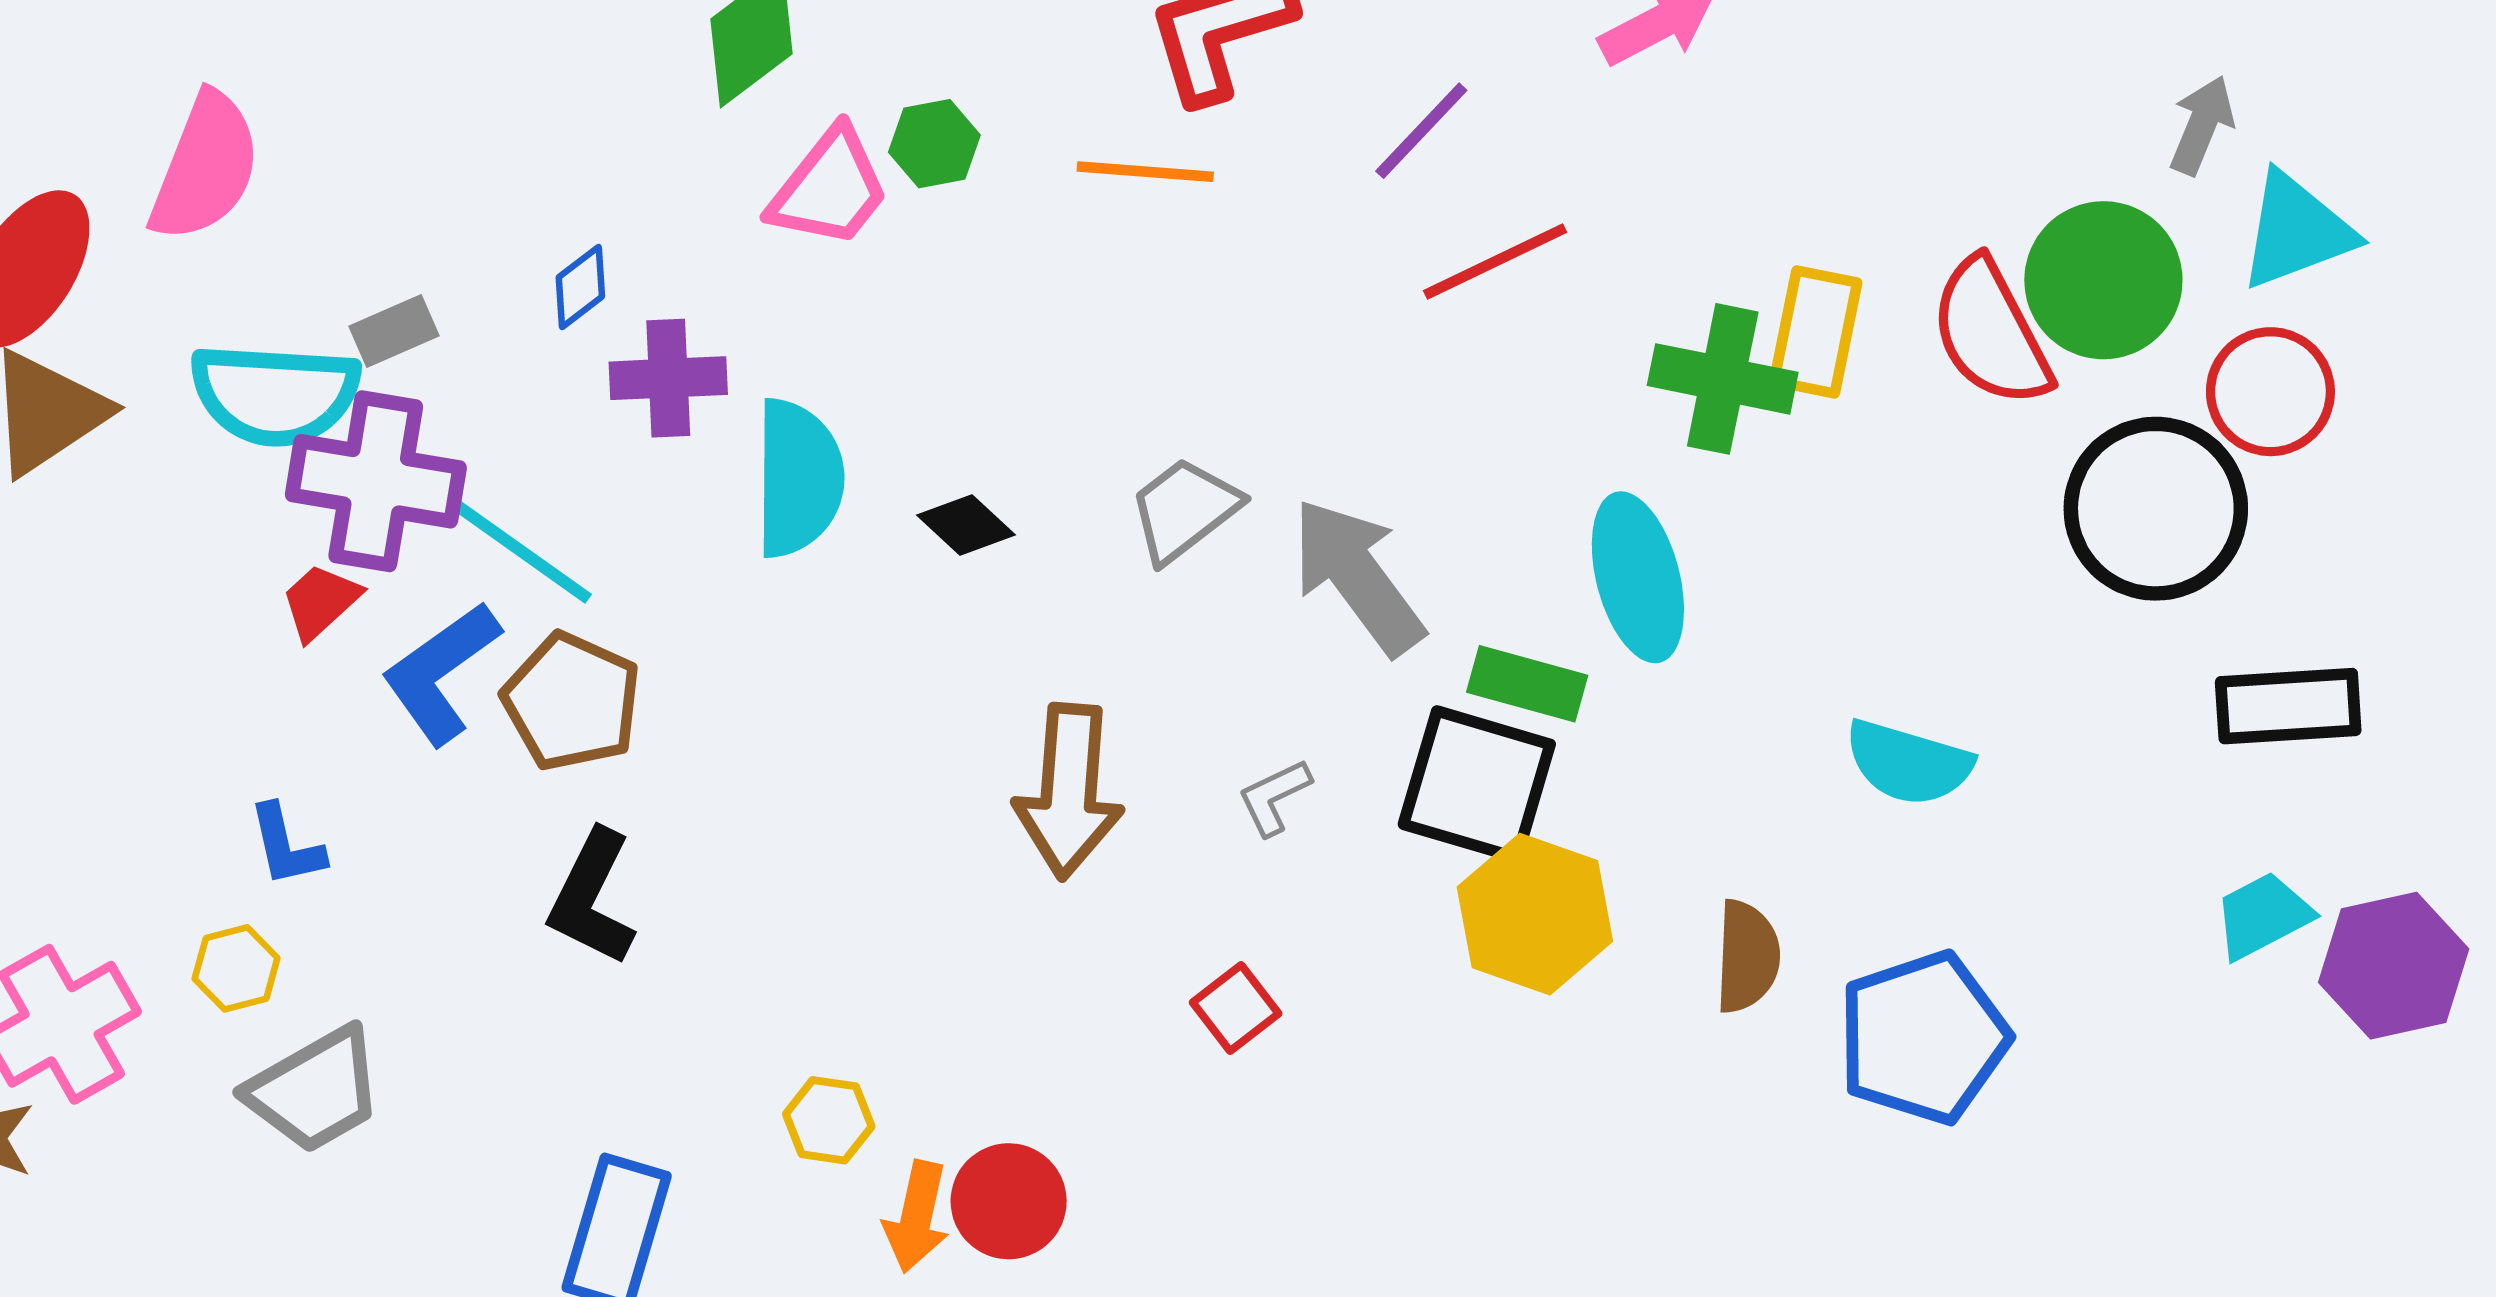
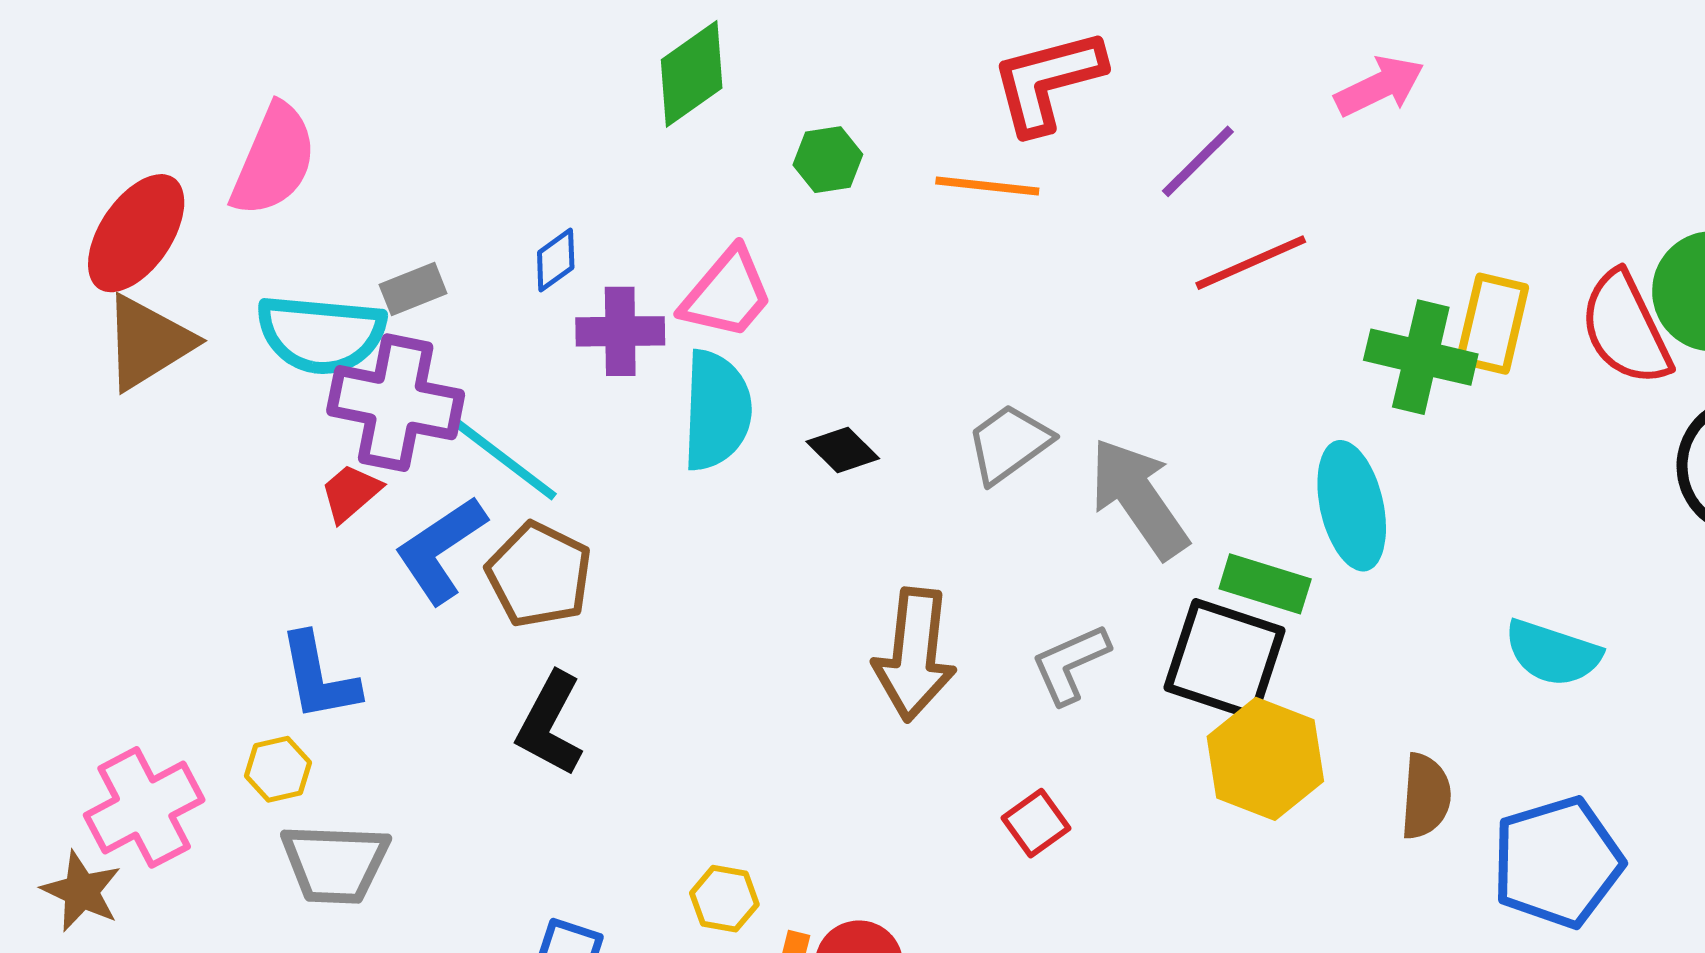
pink trapezoid: (830, 188) -> (727, 294), moved
gray L-shape: (1274, 797) -> (1070, 664), size x1.4
blue L-shape: (286, 846) -> (319, 677), size x1.4
gray trapezoid: (315, 1090) -> (335, 863), turned 30

